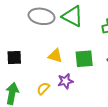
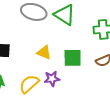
yellow semicircle: (43, 88) -> (29, 84), size x1.5

